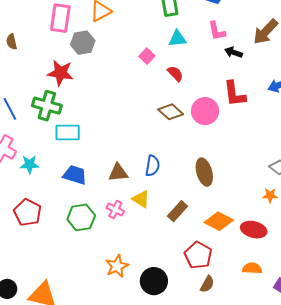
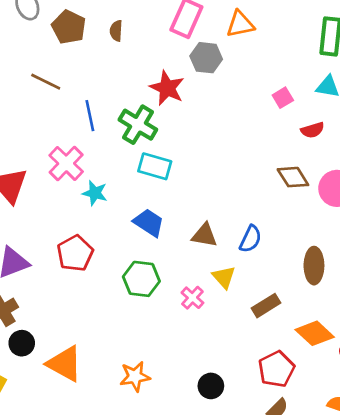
red semicircle: (175, 74) -> (313, 130), turned 102
pink cross: (115, 210) -> (192, 298), moved
orange star: (117, 266) -> (135, 376), moved
black circle: (154, 281) -> (211, 386), size x0.7

